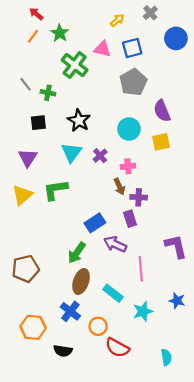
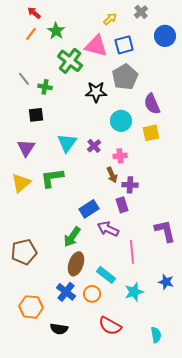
pink triangle: (102, 49) -> (96, 46), size x1.4
black star: (79, 120) -> (96, 92), moved, turned -30
orange circle: (98, 326) -> (92, 294), moved

